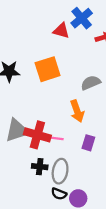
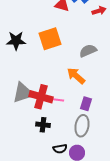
orange arrow: (77, 111) -> (76, 76), turned 150
gray ellipse: (60, 171) -> (82, 126), moved
black semicircle: (59, 194) -> (60, 149), turned -32

